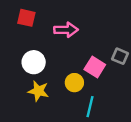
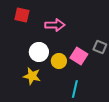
white circle: (34, 62) -> (39, 52), moved
yellow circle: (74, 83) -> (59, 61), moved

